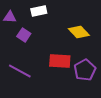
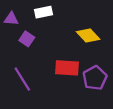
purple line: (20, 71) -> (22, 79), turned 30

